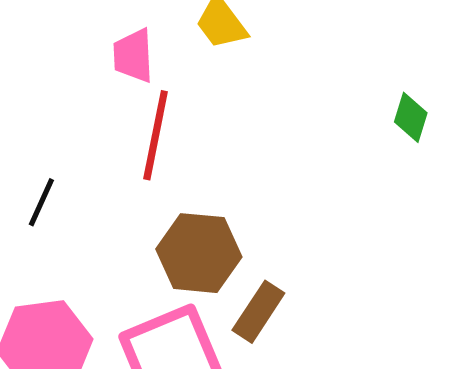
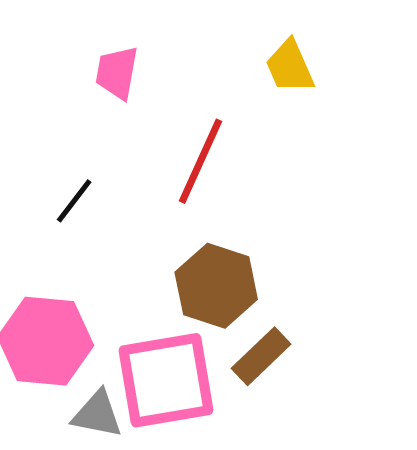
pink trapezoid: (133, 56) -> (117, 73), moved

